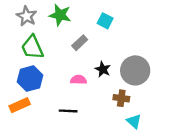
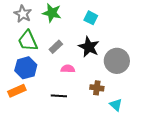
gray rectangle: (80, 43) -> (56, 47), moved
black star: (103, 69) -> (89, 47), moved, size x1.5
brown cross: (121, 98) -> (97, 88), moved

